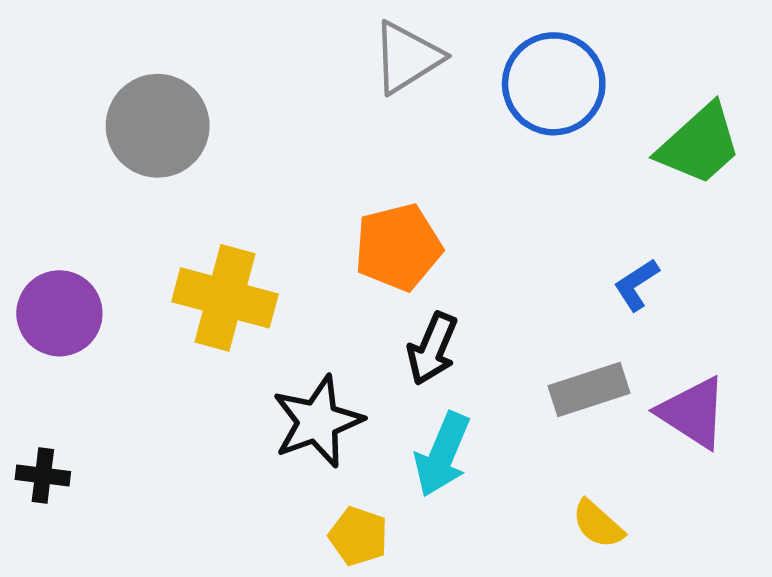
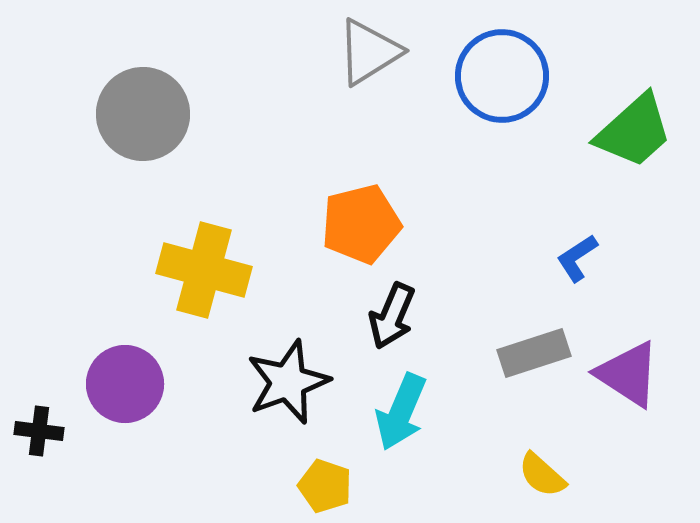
purple circle: (59, 313) -> (125, 384), moved

